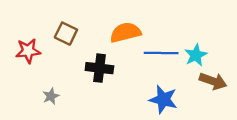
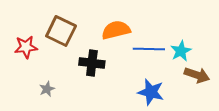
brown square: (66, 34) -> (61, 31), size x1.4

